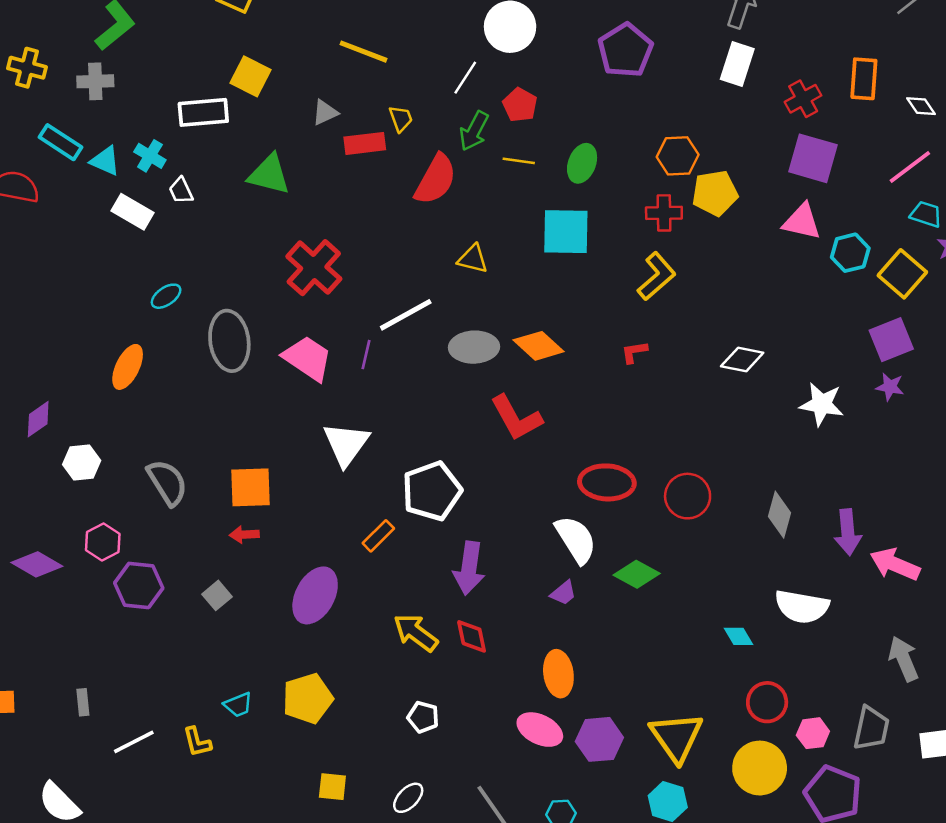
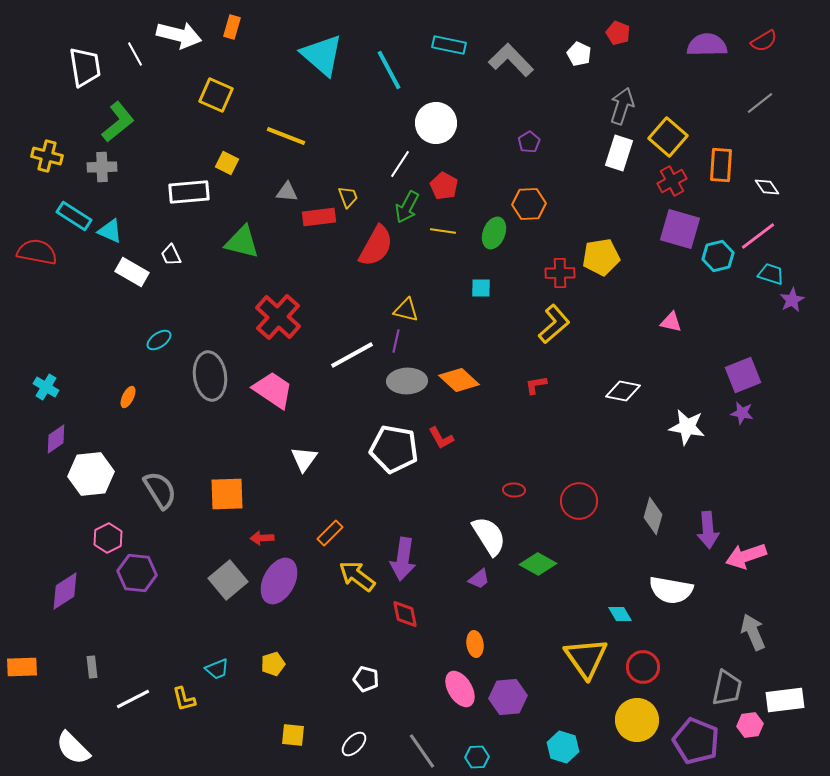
purple pentagon: (625, 50) -> (529, 142), size x0.5
yellow line: (363, 52) -> (286, 136), moved
yellow square: (250, 76) -> (227, 163), size x0.7
gray triangle: (325, 112) -> (287, 192), turned 30
cyan cross: (150, 156) -> (46, 387), moved
orange hexagon: (678, 156) -> (529, 204), moved
pink triangle: (802, 222) -> (671, 322), moved, size x0.7
cyan square: (566, 232) -> (481, 288), size x0.5
cyan hexagon: (850, 253) -> (718, 256), moved
yellow square: (902, 274) -> (668, 137), moved
purple line: (366, 355) -> (396, 341), moved
orange ellipse: (128, 367) -> (128, 397), size x0.6
red L-shape: (516, 418) -> (441, 438), size x0.6
white triangle: (346, 444) -> (304, 459), size x0.7
white hexagon: (82, 463) -> (91, 474), size x1.5
red ellipse: (607, 482) -> (514, 490), size x0.5
white pentagon: (432, 491) -> (394, 449), moved, turned 30
red arrow: (244, 535) -> (262, 538), moved
purple diamond: (37, 564) -> (65, 591), moved, turned -63
pink arrow: (895, 564) -> (746, 556), turned -42
gray square: (217, 595) -> (228, 580), moved, size x1.6
yellow arrow: (416, 633) -> (357, 576), moved
orange ellipse: (558, 674) -> (475, 644), size x0.7
yellow pentagon: (308, 698) -> (273, 664), size x0.6
pink ellipse: (540, 730) -> (460, 689), turned 33
pink hexagon: (813, 733) -> (750, 725), moved
yellow triangle: (676, 737) -> (586, 658), moved

